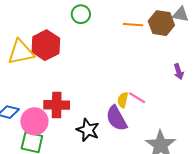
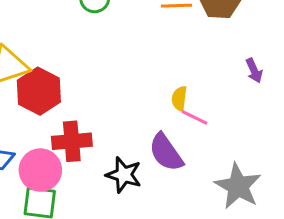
red hexagon: (46, 45) -> (39, 91), moved
yellow semicircle: (123, 100) -> (179, 98), moved

